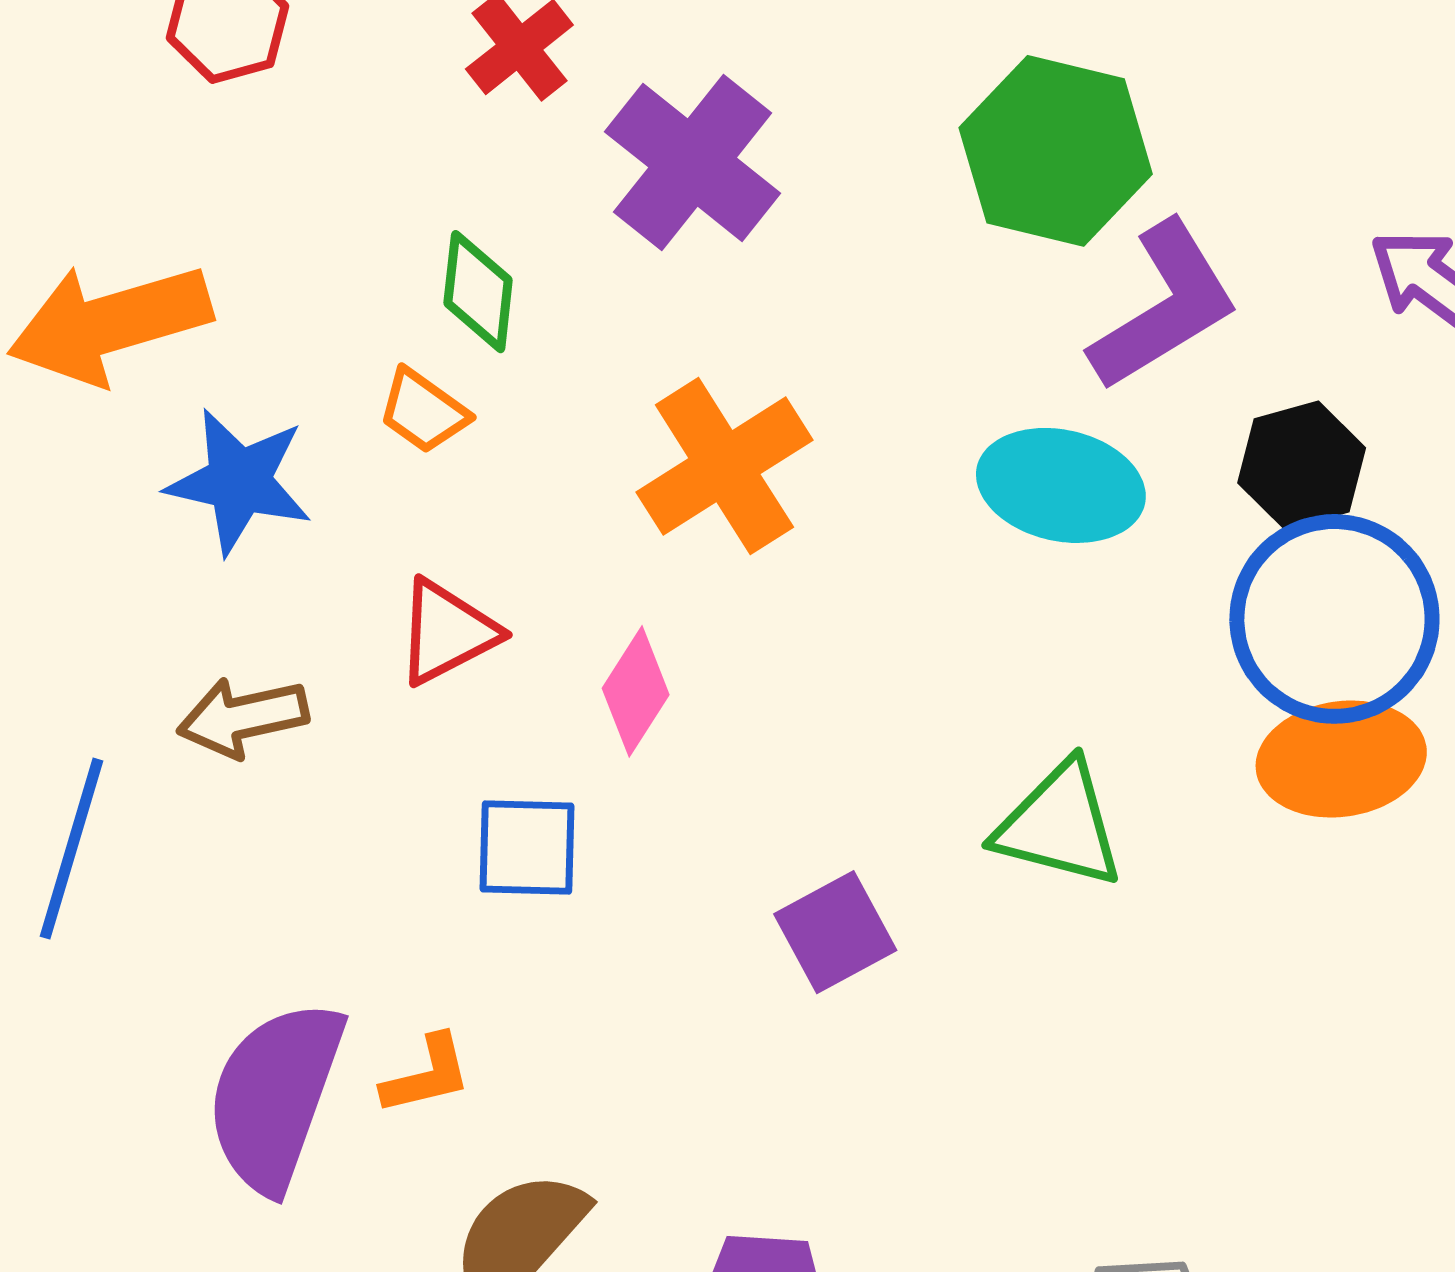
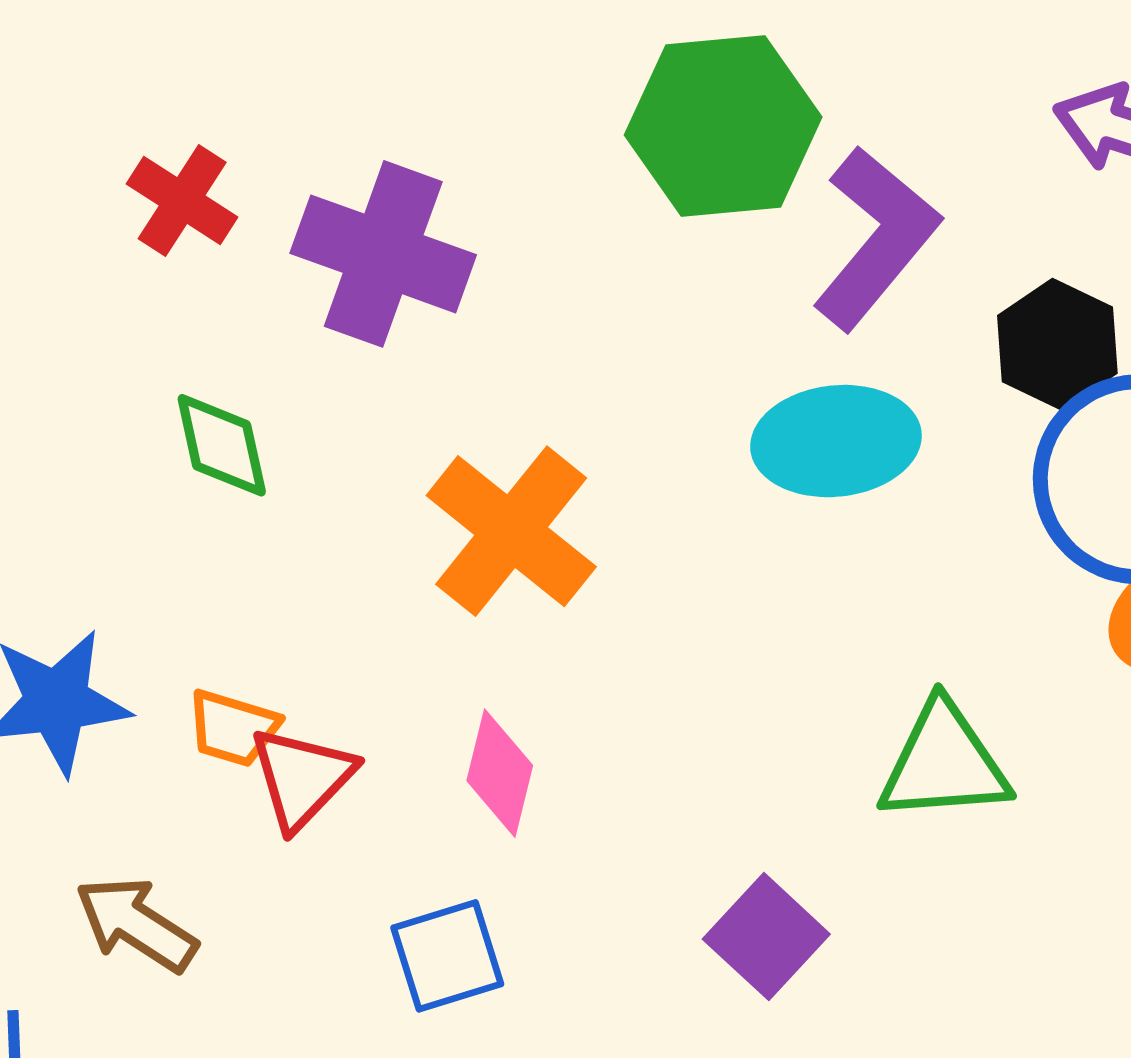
orange trapezoid: (423, 411) -> (233, 728), moved
brown arrow: (243, 717) -> (136, 924), turned 64

